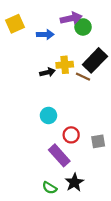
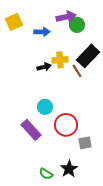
brown line: (83, 77) -> (77, 71), turned 32
red circle: (71, 135) -> (66, 125), size x1.5
gray square: (98, 141) -> (85, 143), moved
purple rectangle: (59, 155) -> (31, 130), moved

